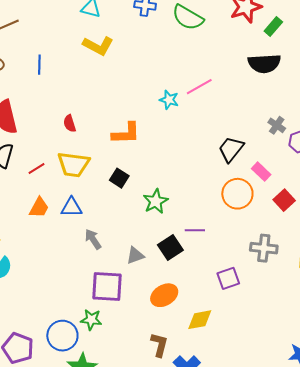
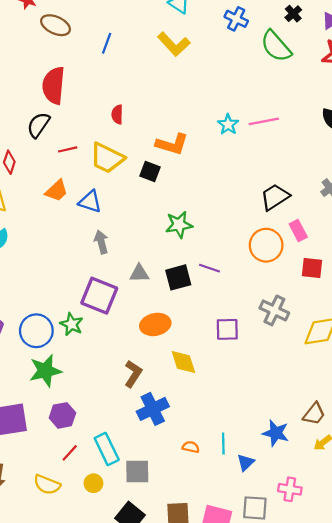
black square: (119, 178) -> (150, 171), moved, turned -30
red square: (284, 200) -> (312, 268), turned 30
yellow diamond: (200, 320) -> (183, 362), turned 64

